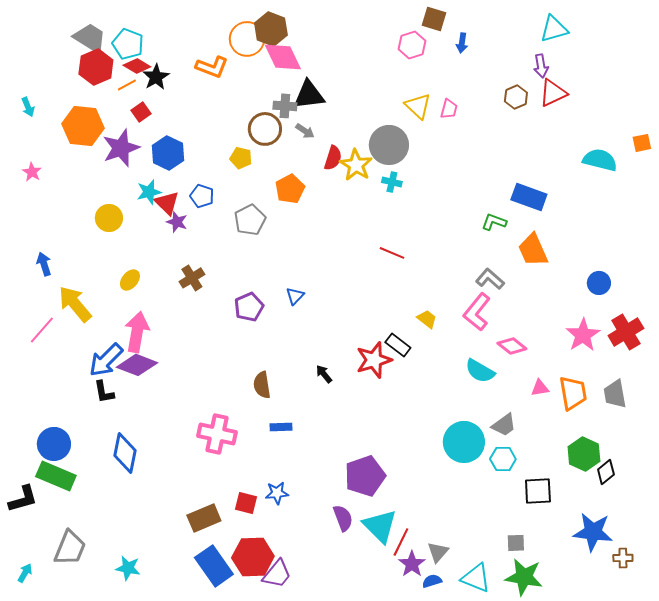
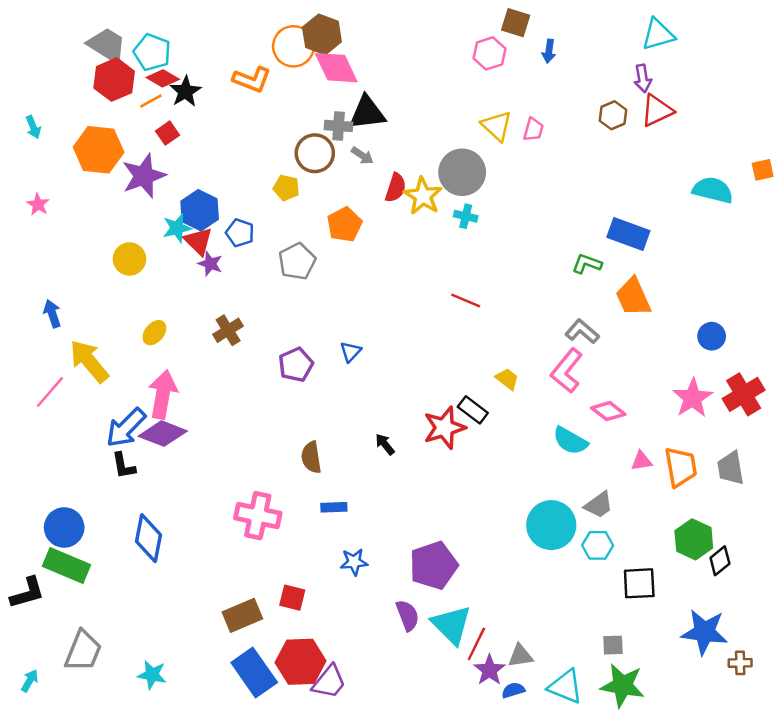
blue hexagon: (168, 153) -> (200, 210), moved
blue star: (277, 493) -> (354, 562), moved
gray triangle: (438, 552) -> (520, 656), turned 40

